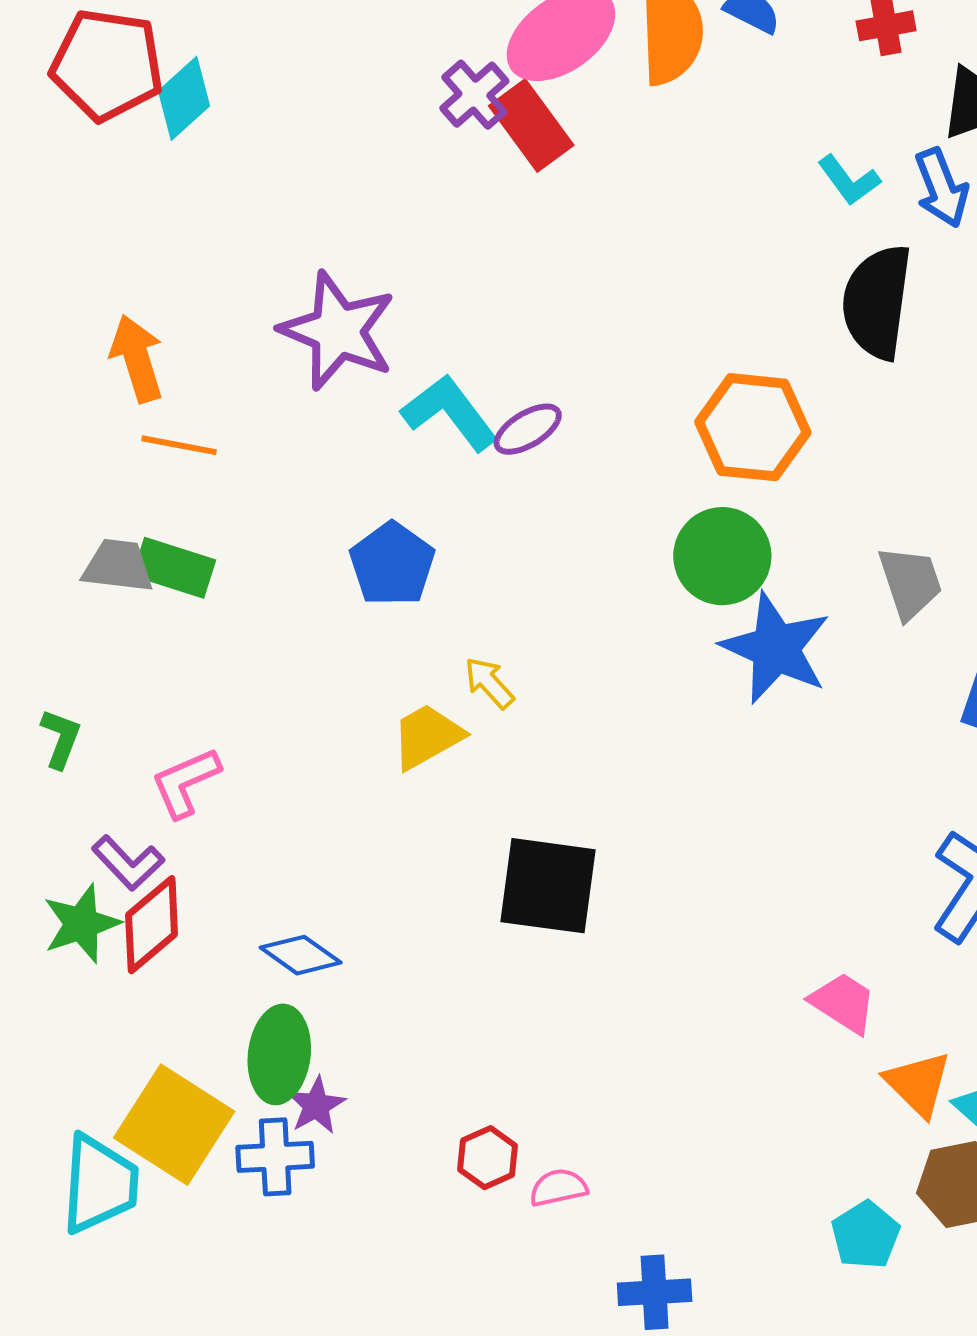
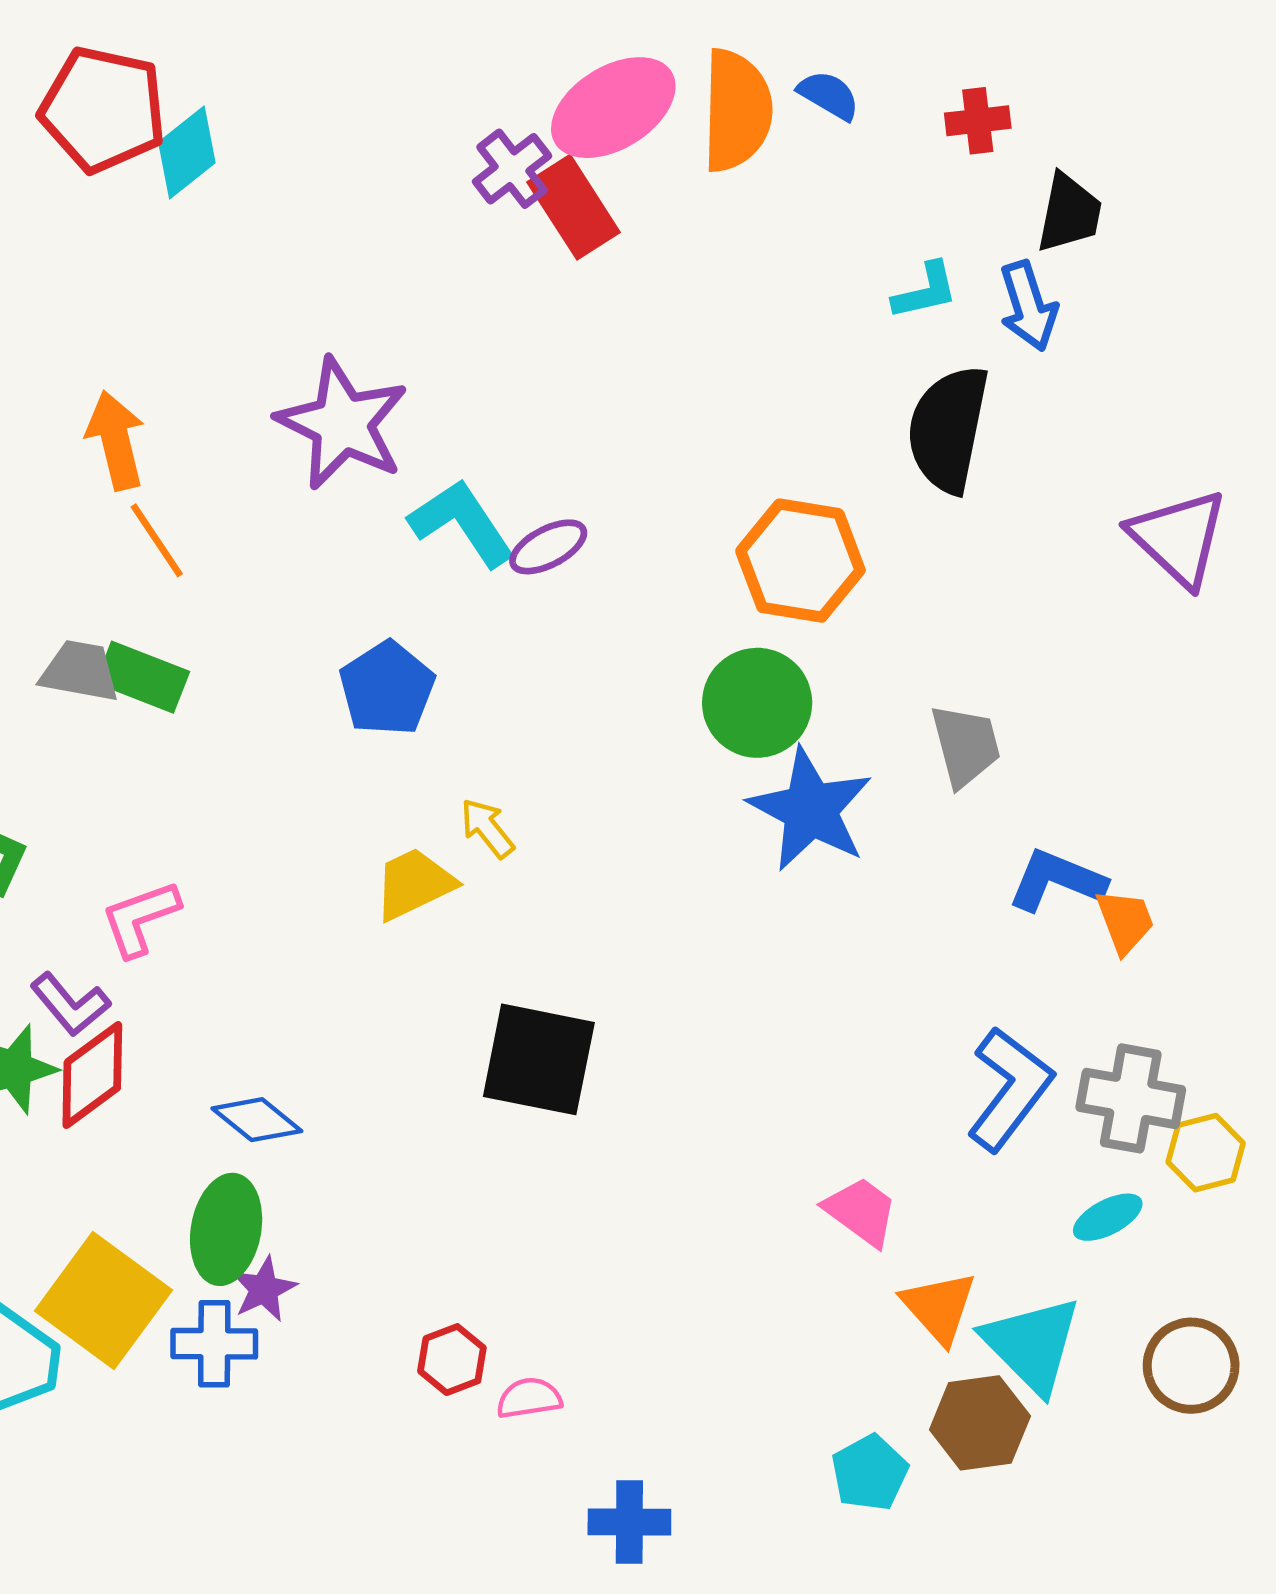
cyan L-shape: (849, 180) -> (925, 291), turned -70
orange line: (179, 445) -> (157, 540), turned 42

